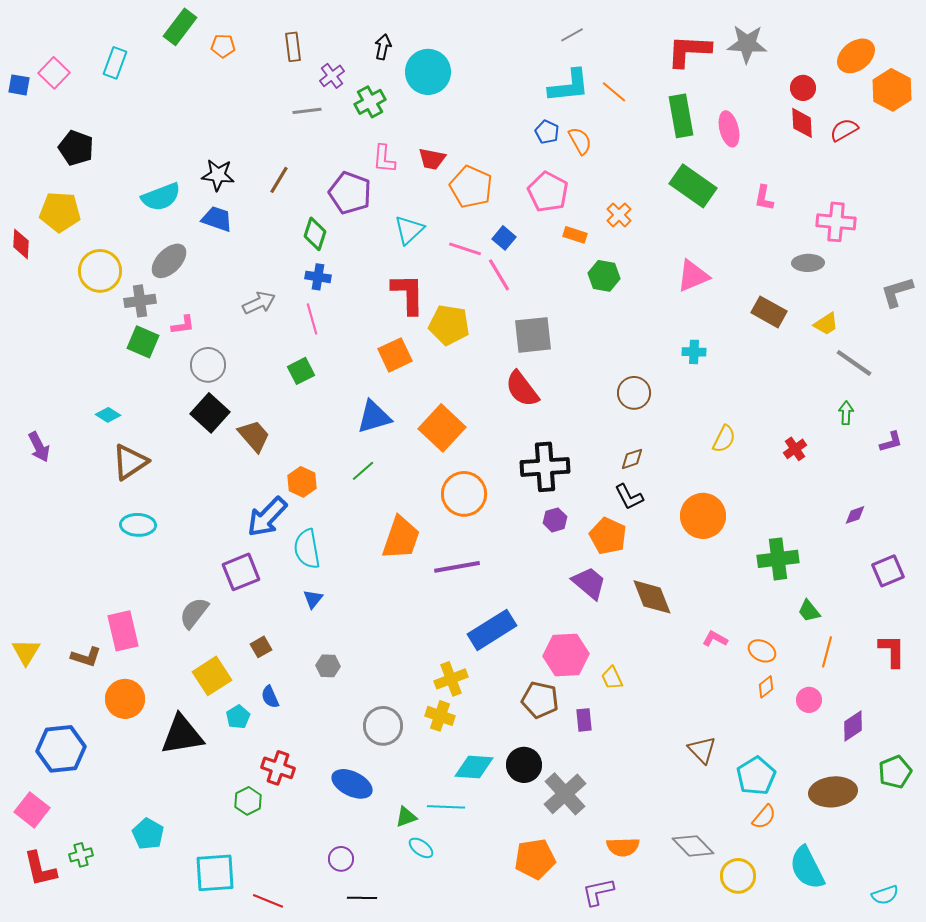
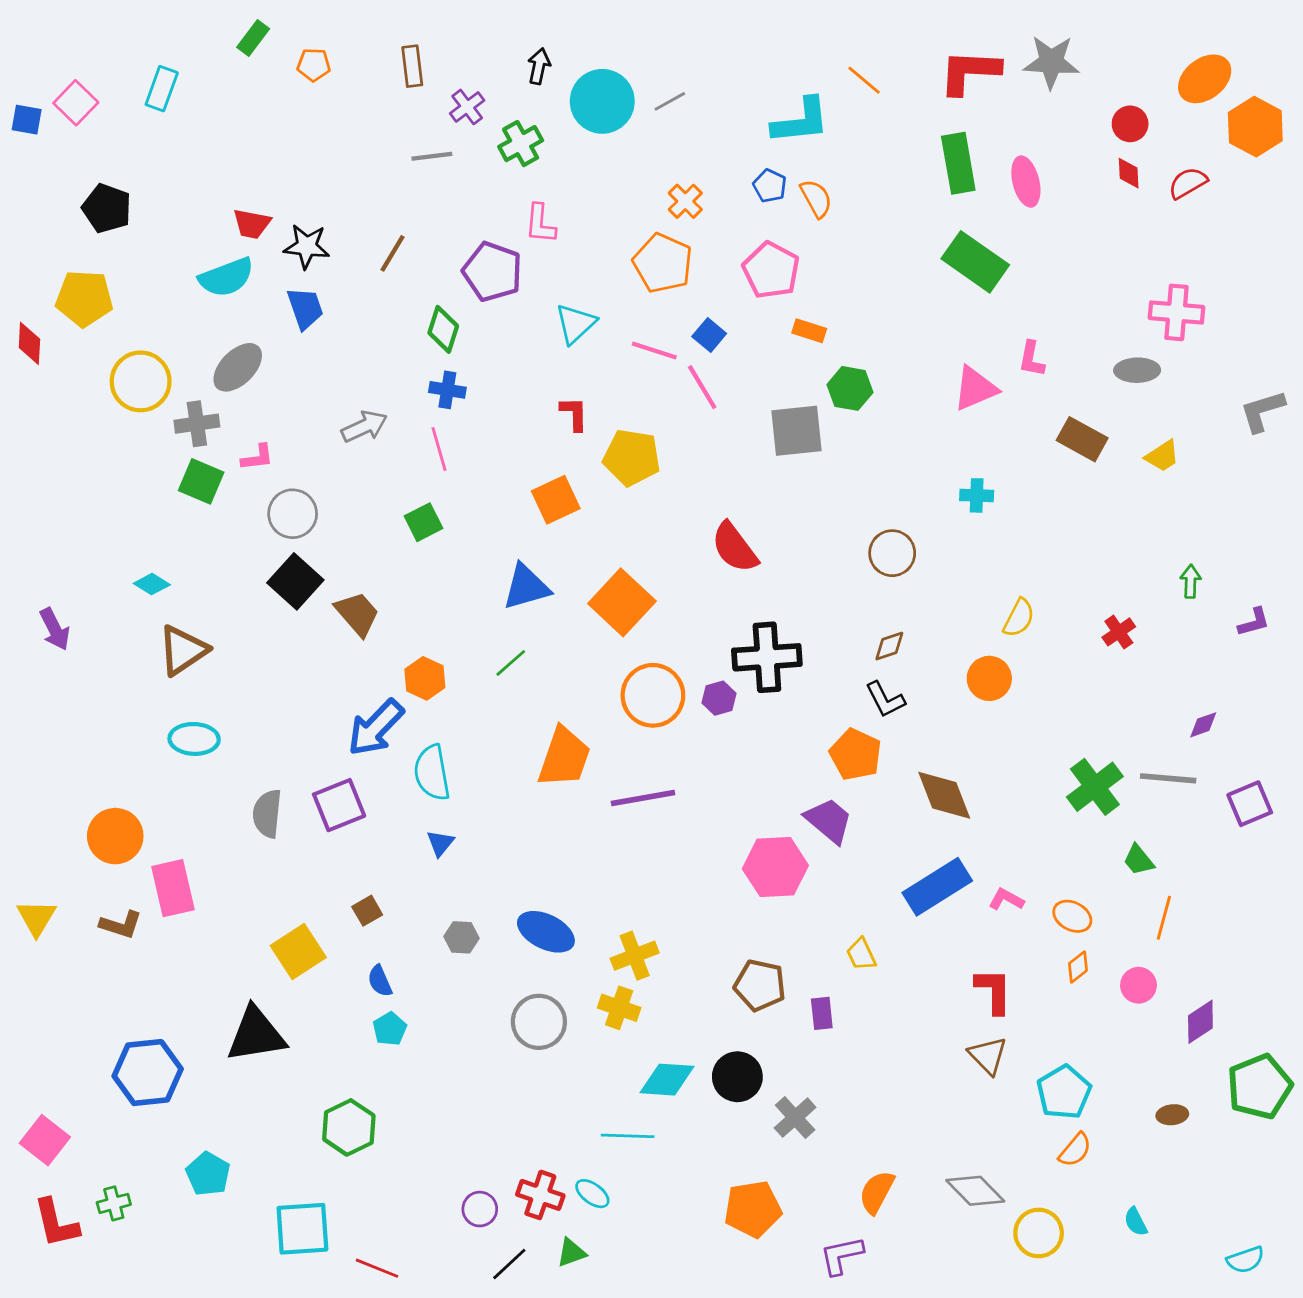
green rectangle: (180, 27) -> (253, 38), size x0.7
gray line: (572, 35) -> (670, 101), moved
orange line: (614, 92) -> (864, 80), moved
red diamond: (802, 123) -> (1129, 173), size x0.7
red trapezoid: (432, 159) -> (252, 224), moved
pink L-shape: (764, 198) -> (1032, 359), moved
orange cross: (619, 215) -> (685, 201), moved
blue trapezoid: (217, 219) -> (305, 308), turned 52
red L-shape: (408, 294) -> (574, 414), size x0.6
gray square: (533, 335) -> (796, 431), moved
gray line: (854, 363) -> (1168, 778), moved, turned -30
orange circle: (703, 516) -> (989, 678), moved, size x0.7
purple hexagon: (555, 520) -> (719, 698), moved
green cross: (778, 559) -> (1095, 787), turned -30
brown diamond: (652, 597) -> (944, 795), moved
gray semicircle: (194, 613) -> (267, 814), moved, turned -32
blue rectangle: (492, 630) -> (937, 887), moved
red L-shape: (892, 651) -> (994, 991), moved
pink hexagon: (566, 655) -> (775, 867), moved
orange circle: (125, 699) -> (115, 836), moved
cyan pentagon: (238, 717) -> (390, 1029), moved
blue hexagon: (61, 749) -> (148, 1073), moved
red cross: (278, 768) -> (540, 1195), moved
green pentagon: (895, 772) -> (1260, 1087), size x1.4
blue ellipse: (352, 784) -> (546, 932), moved
brown ellipse: (833, 792) -> (1172, 1115), size x0.5
gray cross: (565, 794) -> (795, 1118), size x0.7
green hexagon: (248, 801) -> (349, 1127), size x1.4
green triangle: (406, 817) -> (571, 1253), moved
orange semicircle: (623, 847) -> (877, 1192), turned 120
cyan semicircle: (807, 868) -> (1136, 1222), size x0.5
black line: (362, 898) -> (509, 1264), turned -44

